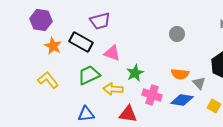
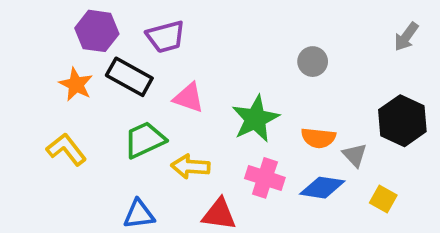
purple hexagon: (41, 20) -> (97, 31), moved
green star: (135, 73) -> (255, 119), moved, size x1.4

